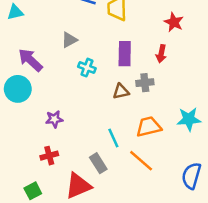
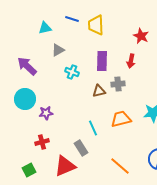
cyan triangle: (15, 12) -> (45, 28), moved
cyan circle: (18, 89) -> (25, 99), moved
orange line: (141, 161) -> (120, 166), moved

